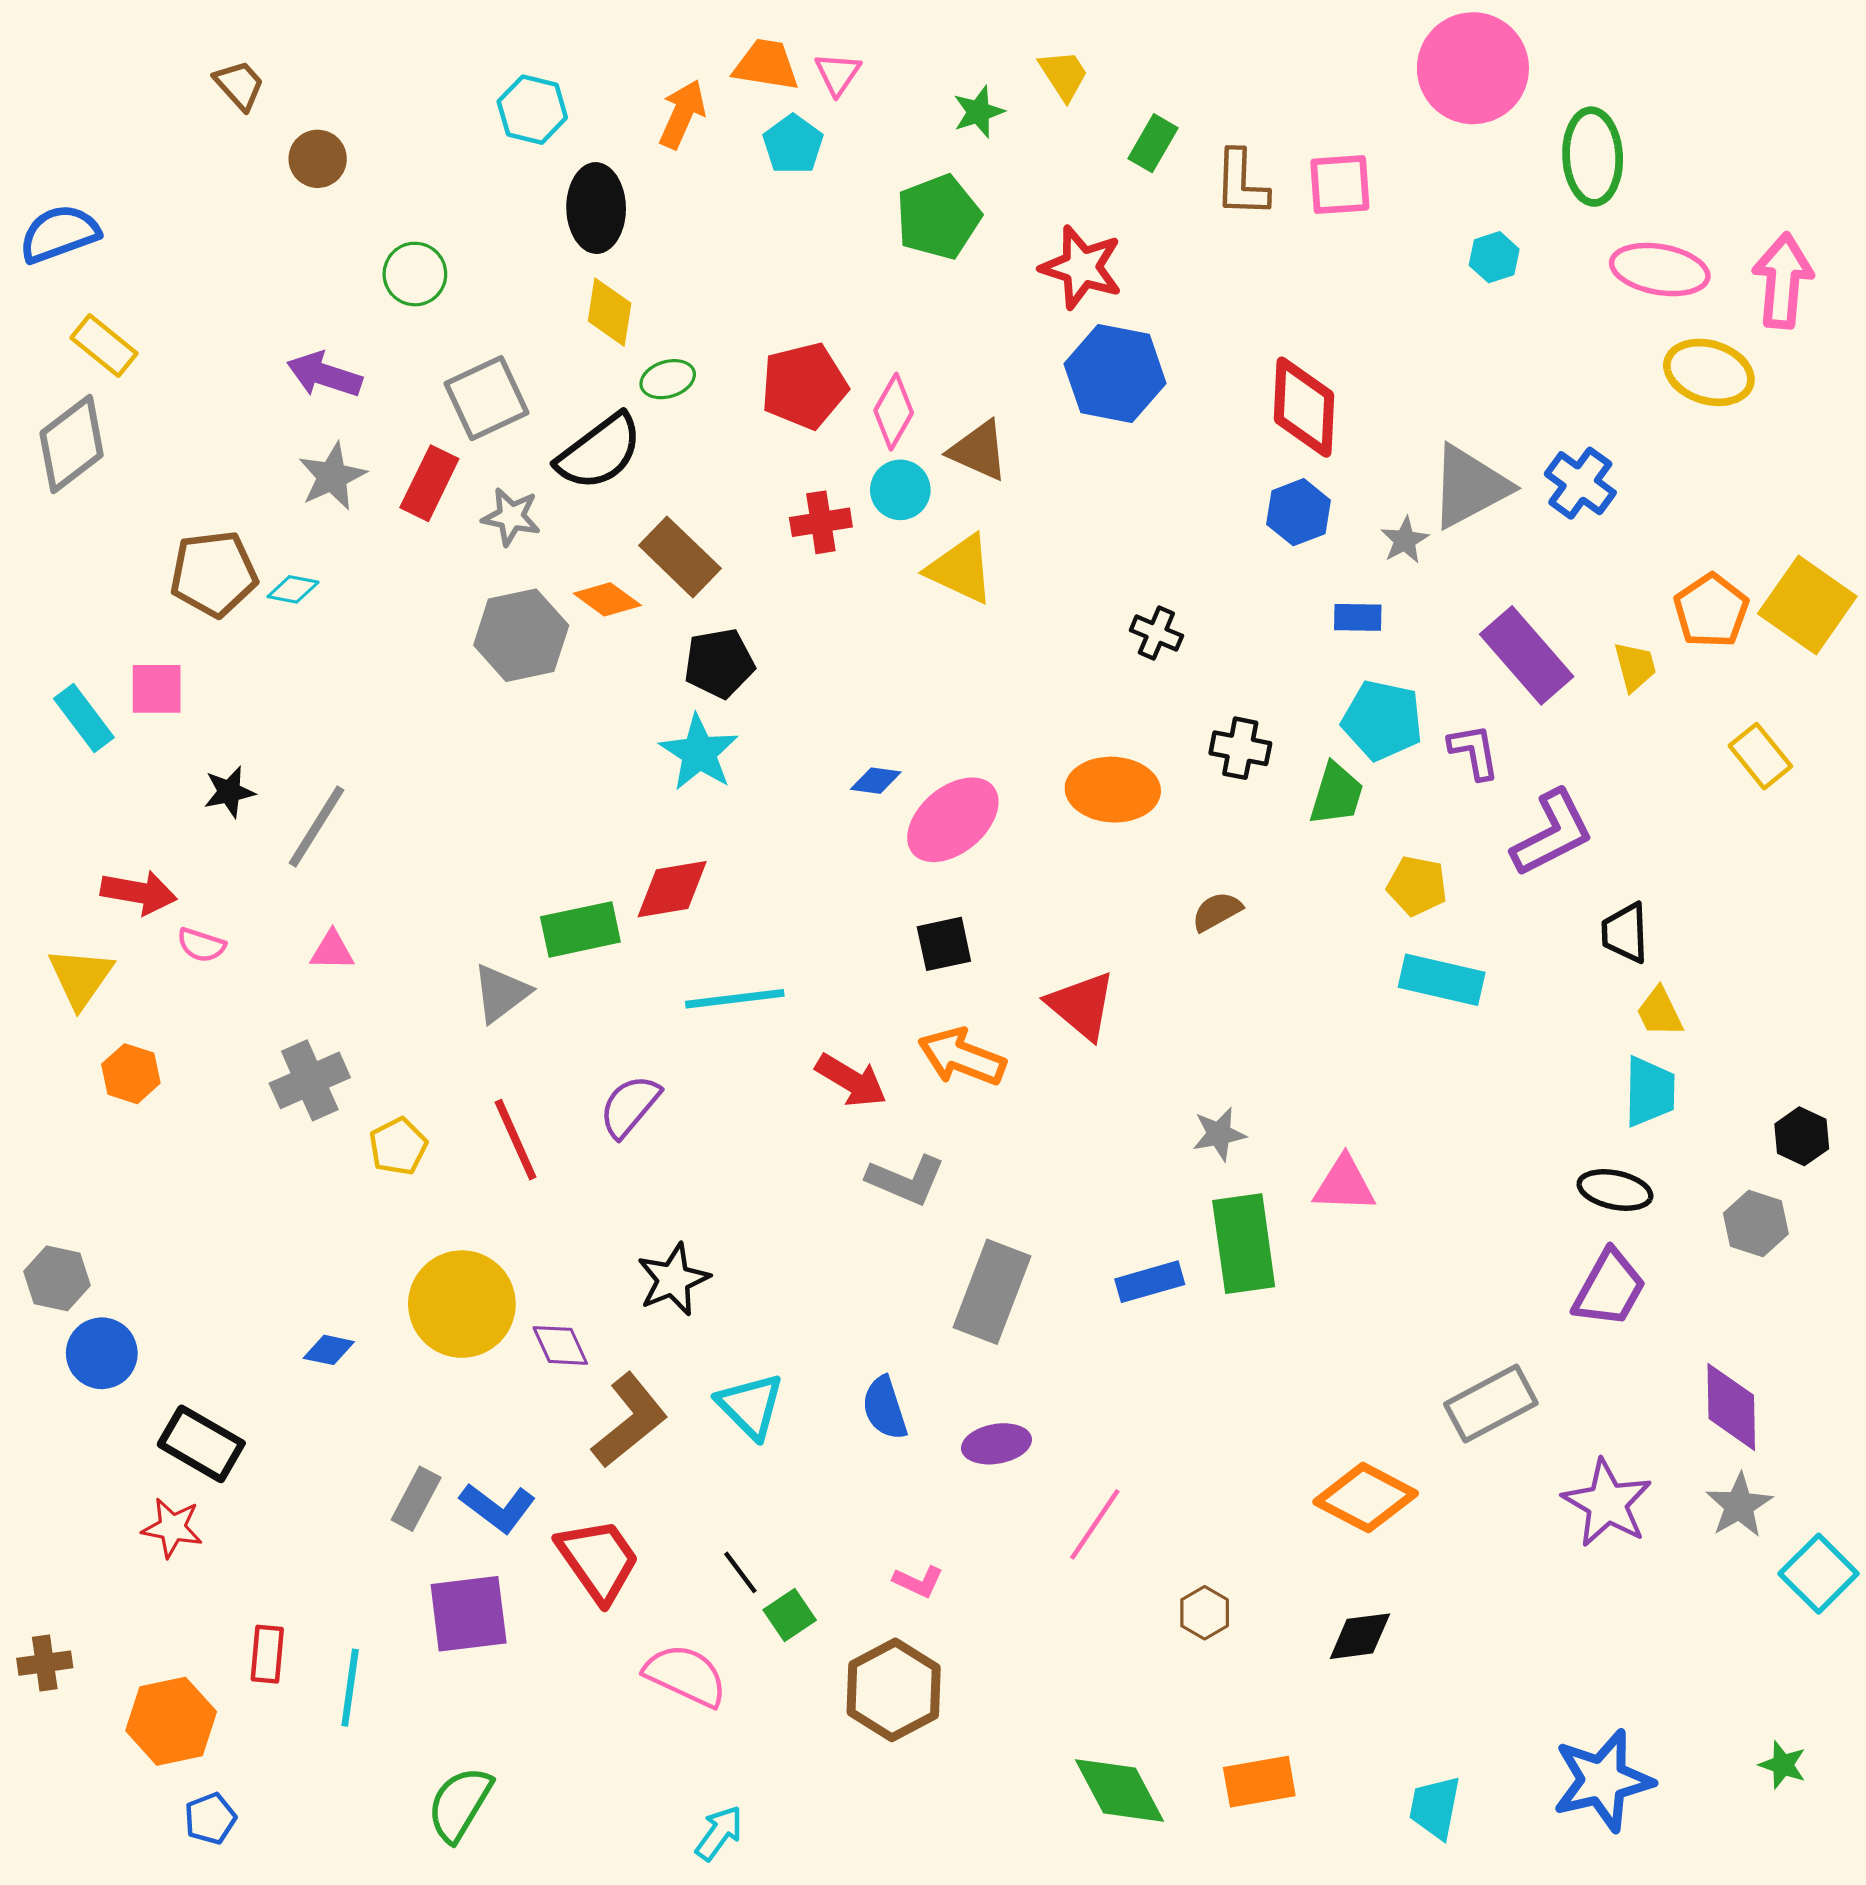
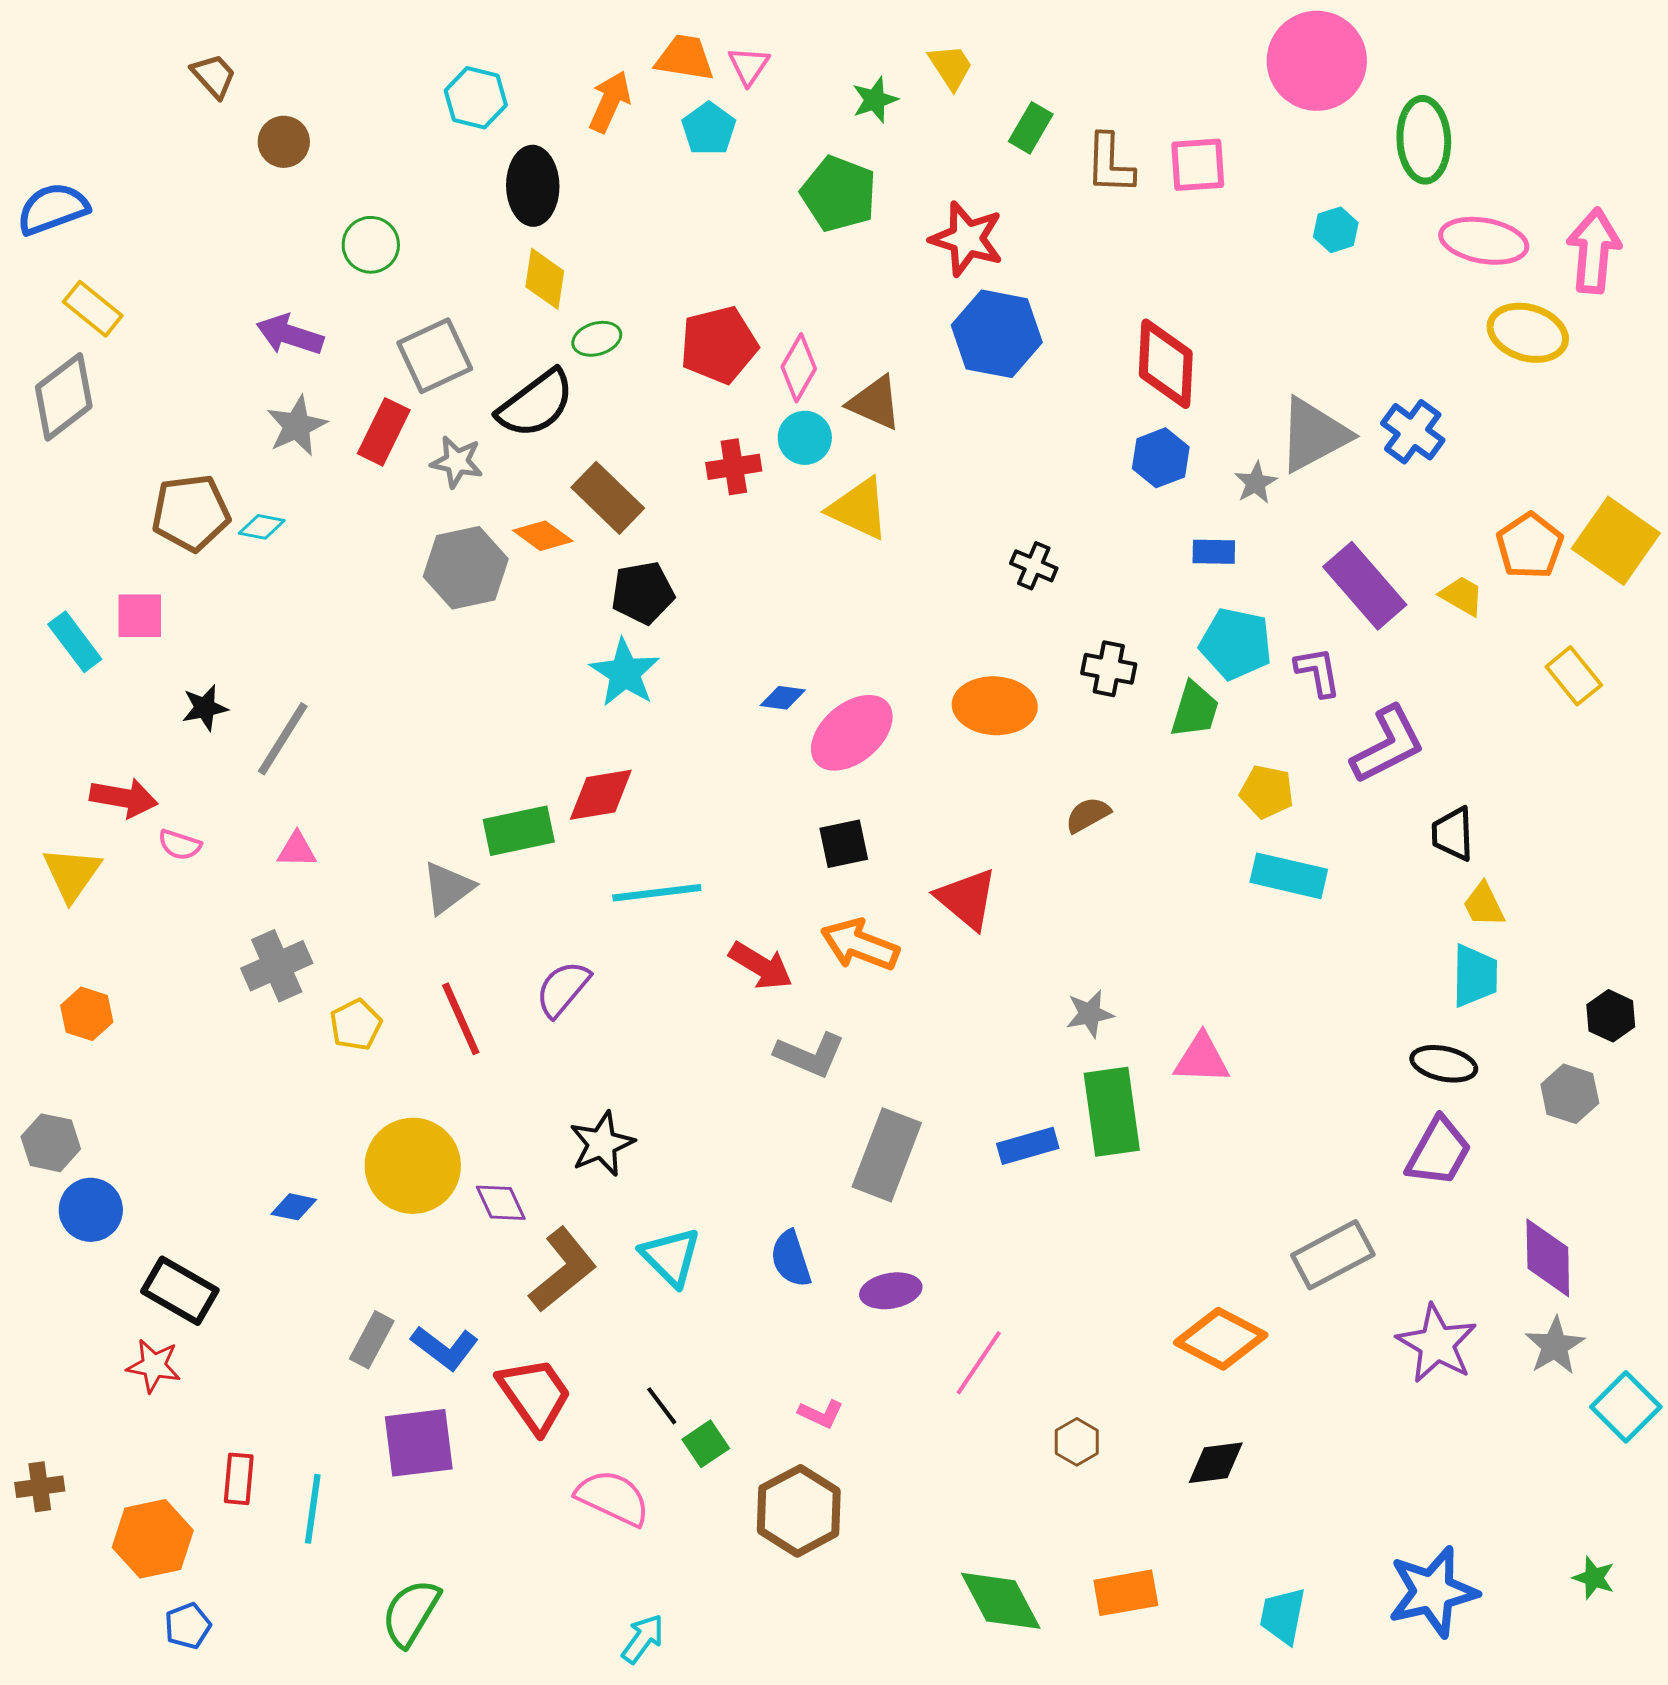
green pentagon: (938, 217) -> (839, 194), turned -30
yellow trapezoid: (1635, 667) -> (1462, 596), turned -45
orange hexagon: (131, 1074) -> (87, 1014), moved

